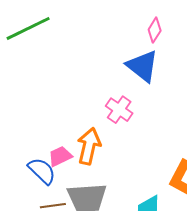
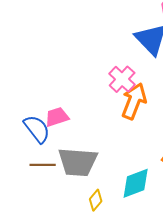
orange arrow: (89, 146) -> (134, 101), moved

